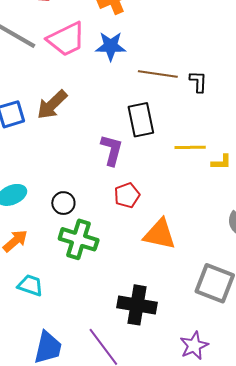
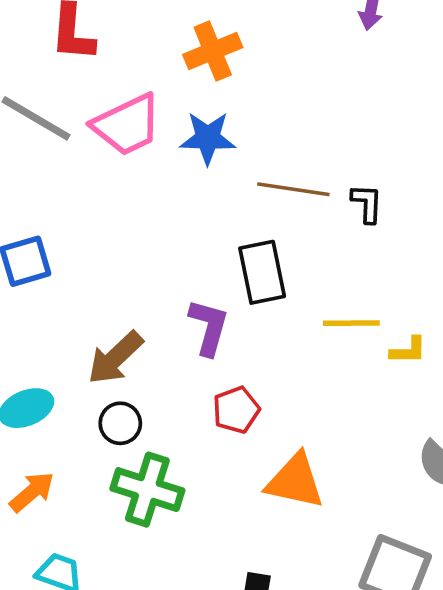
brown arrow: (52, 105) -> (115, 358), moved

